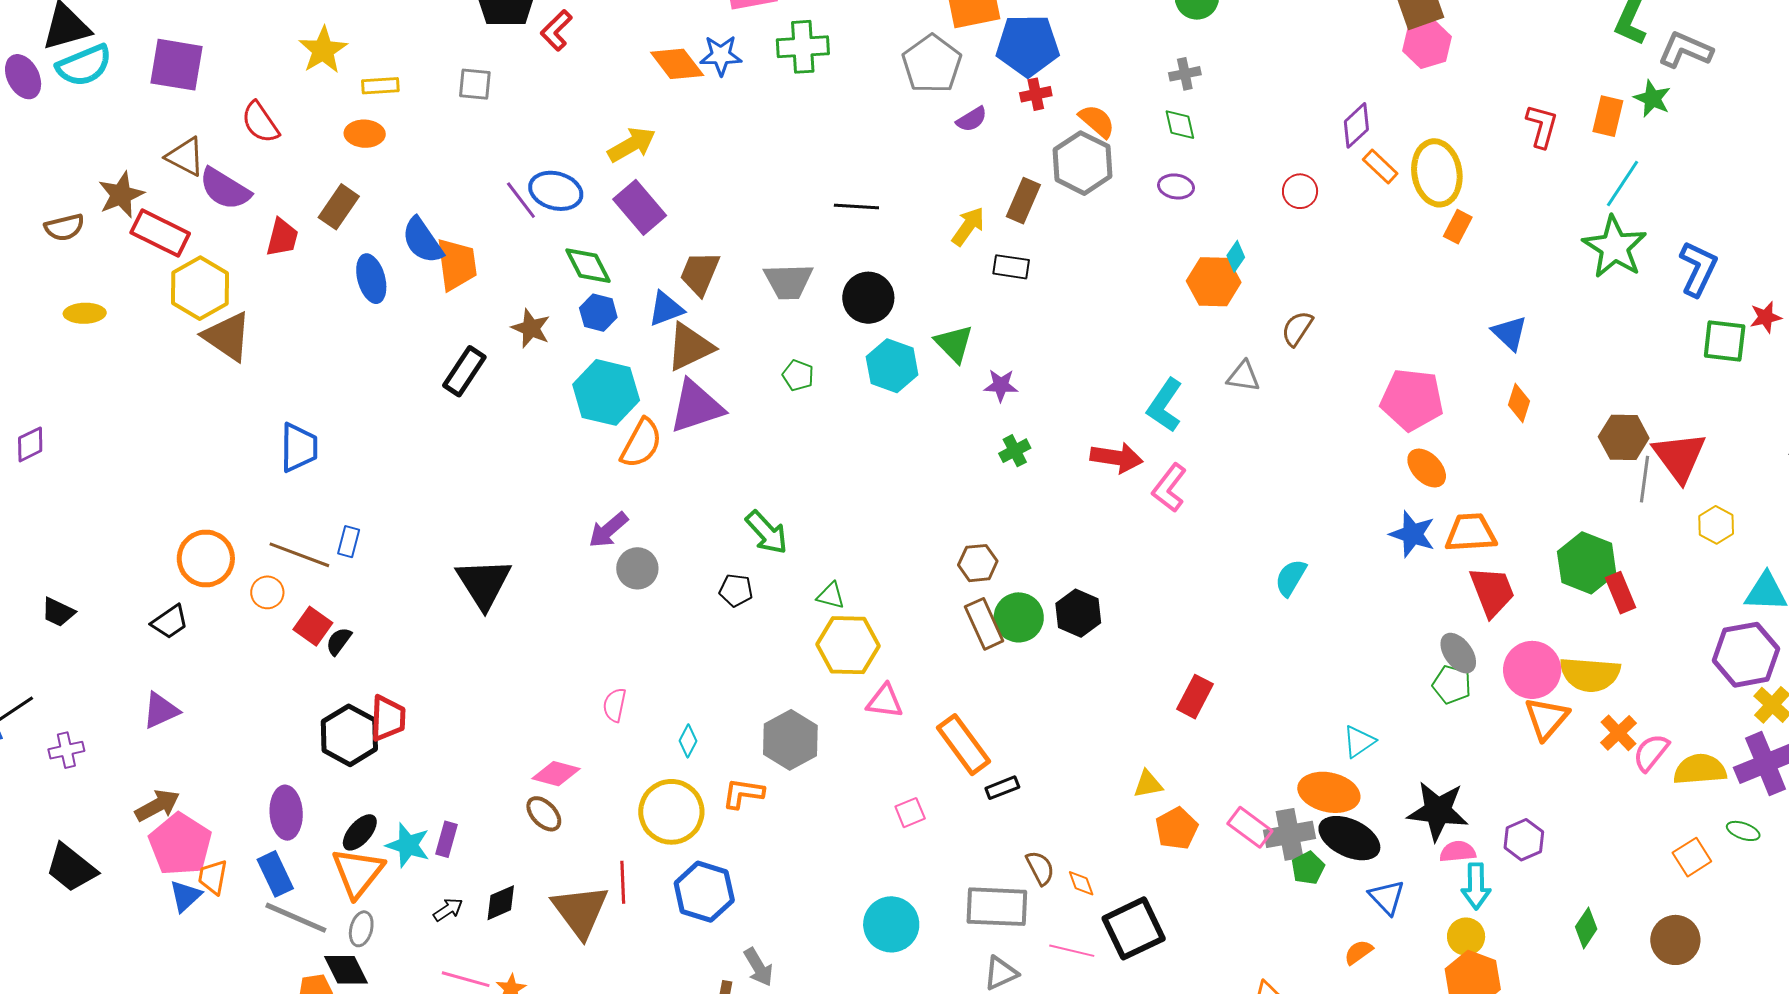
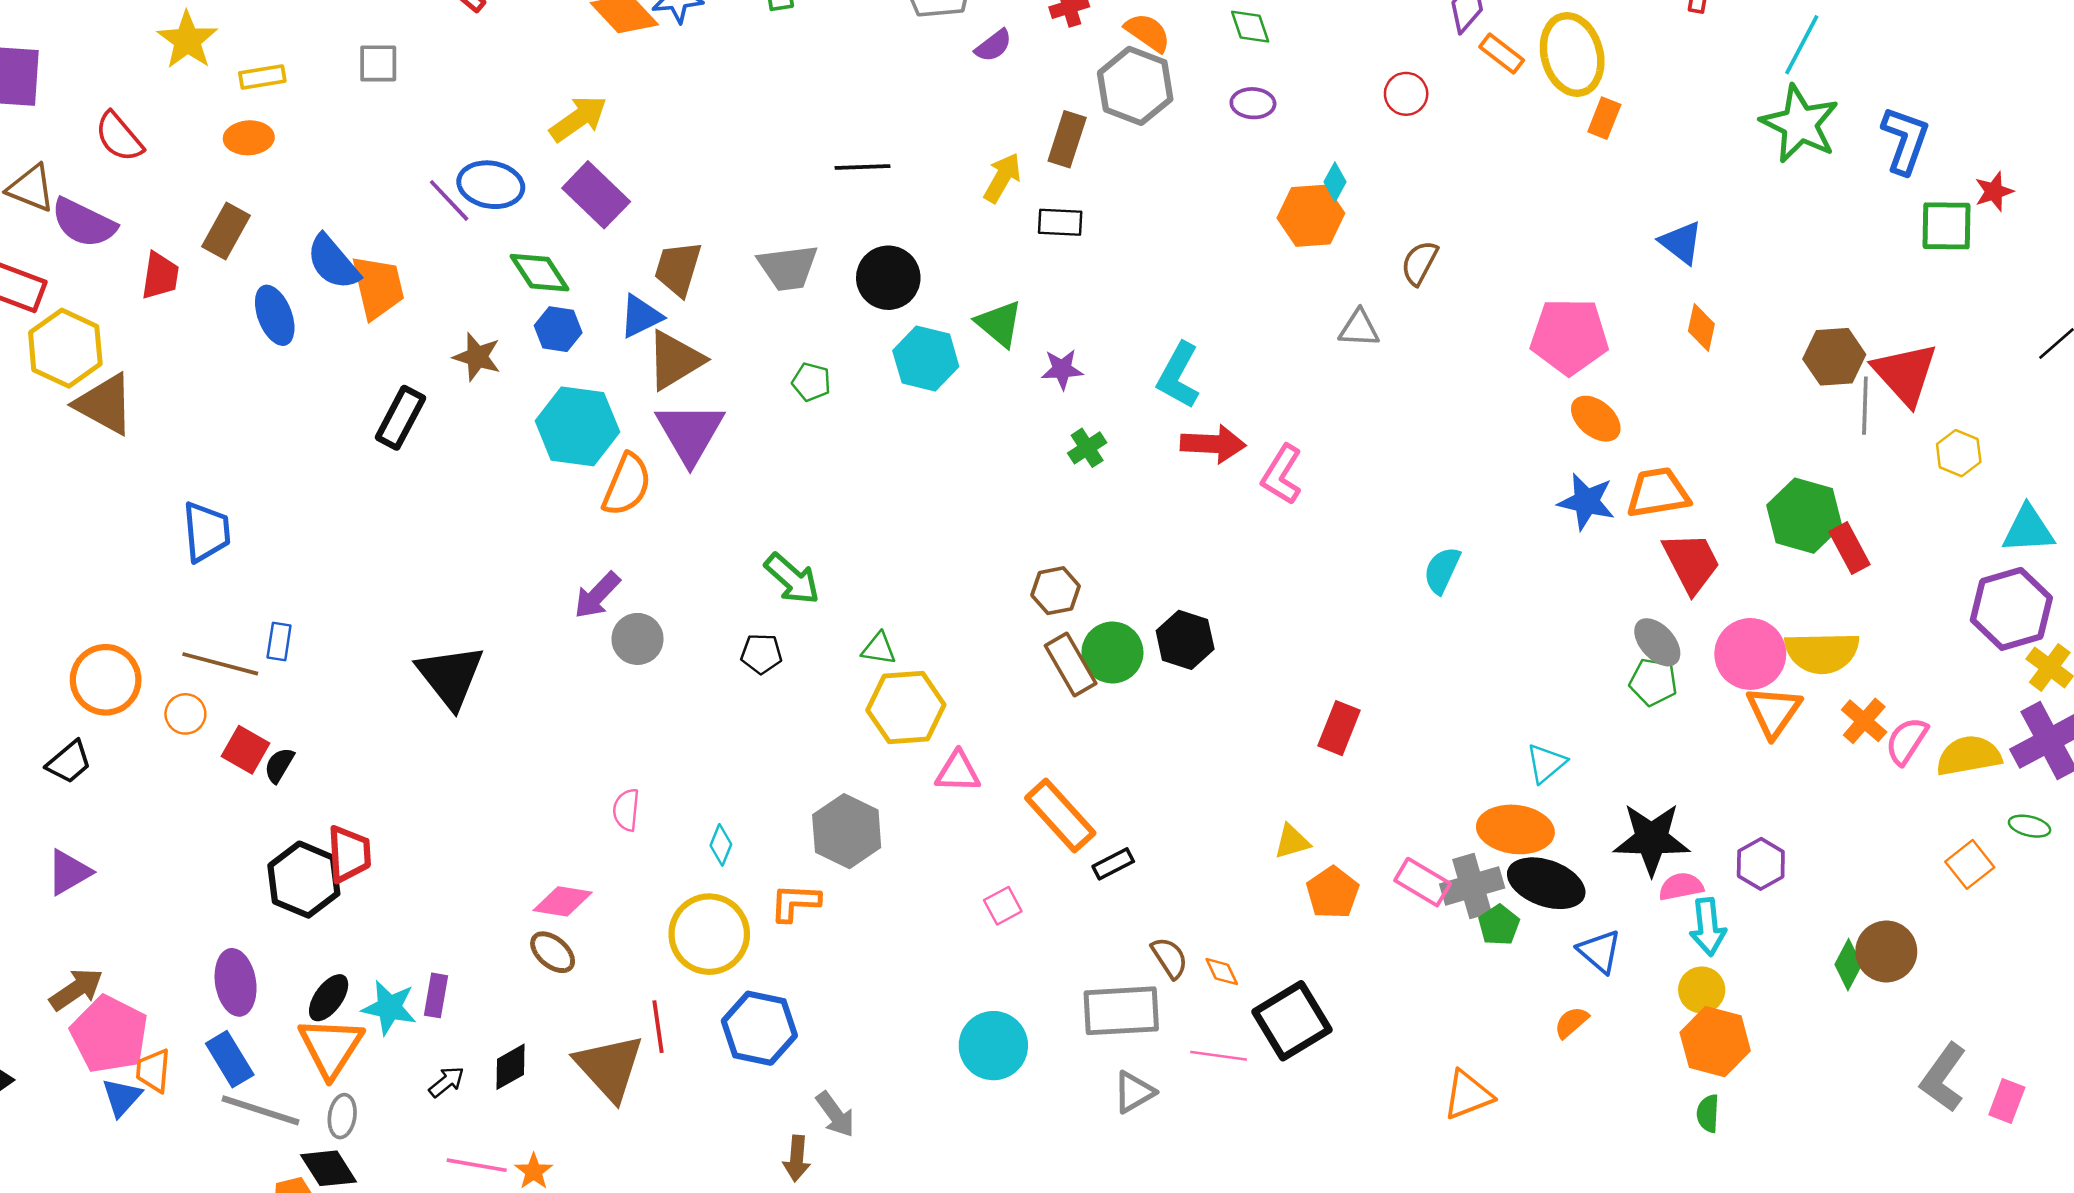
cyan L-shape: (1165, 405) -> (1178, 375), moved
purple triangle: (696, 407) -> (690, 433), turned -36
brown circle: (1675, 940) -> (1886, 951), moved

